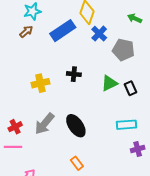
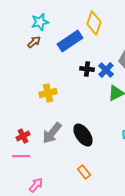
blue cross: (99, 34) -> (106, 70), moved
black cross: (74, 74) -> (87, 69), moved

